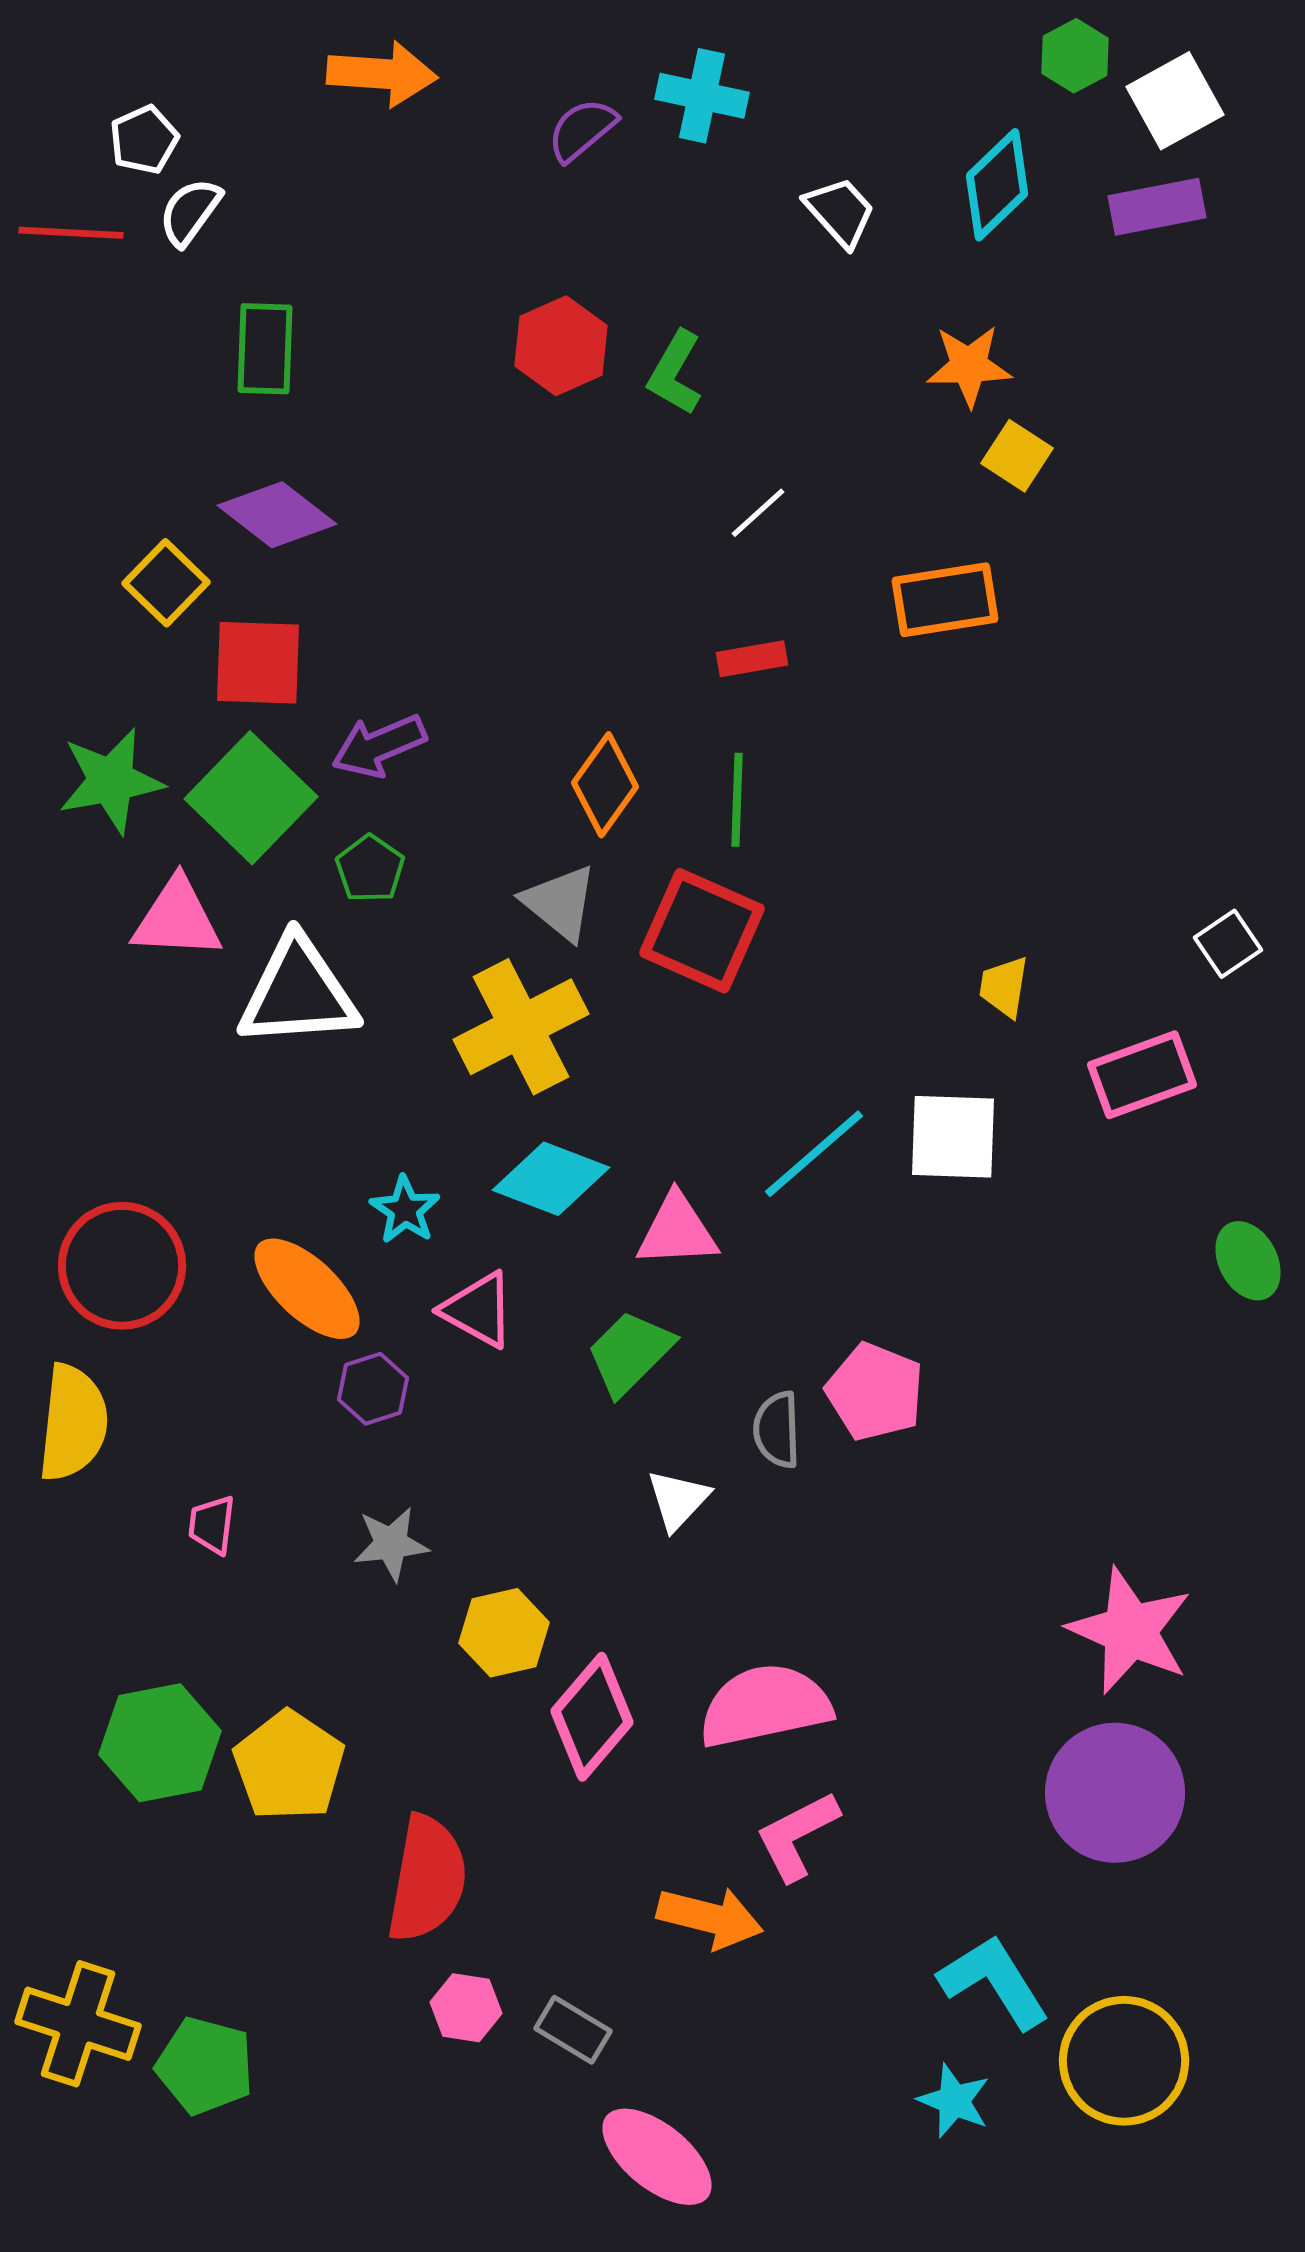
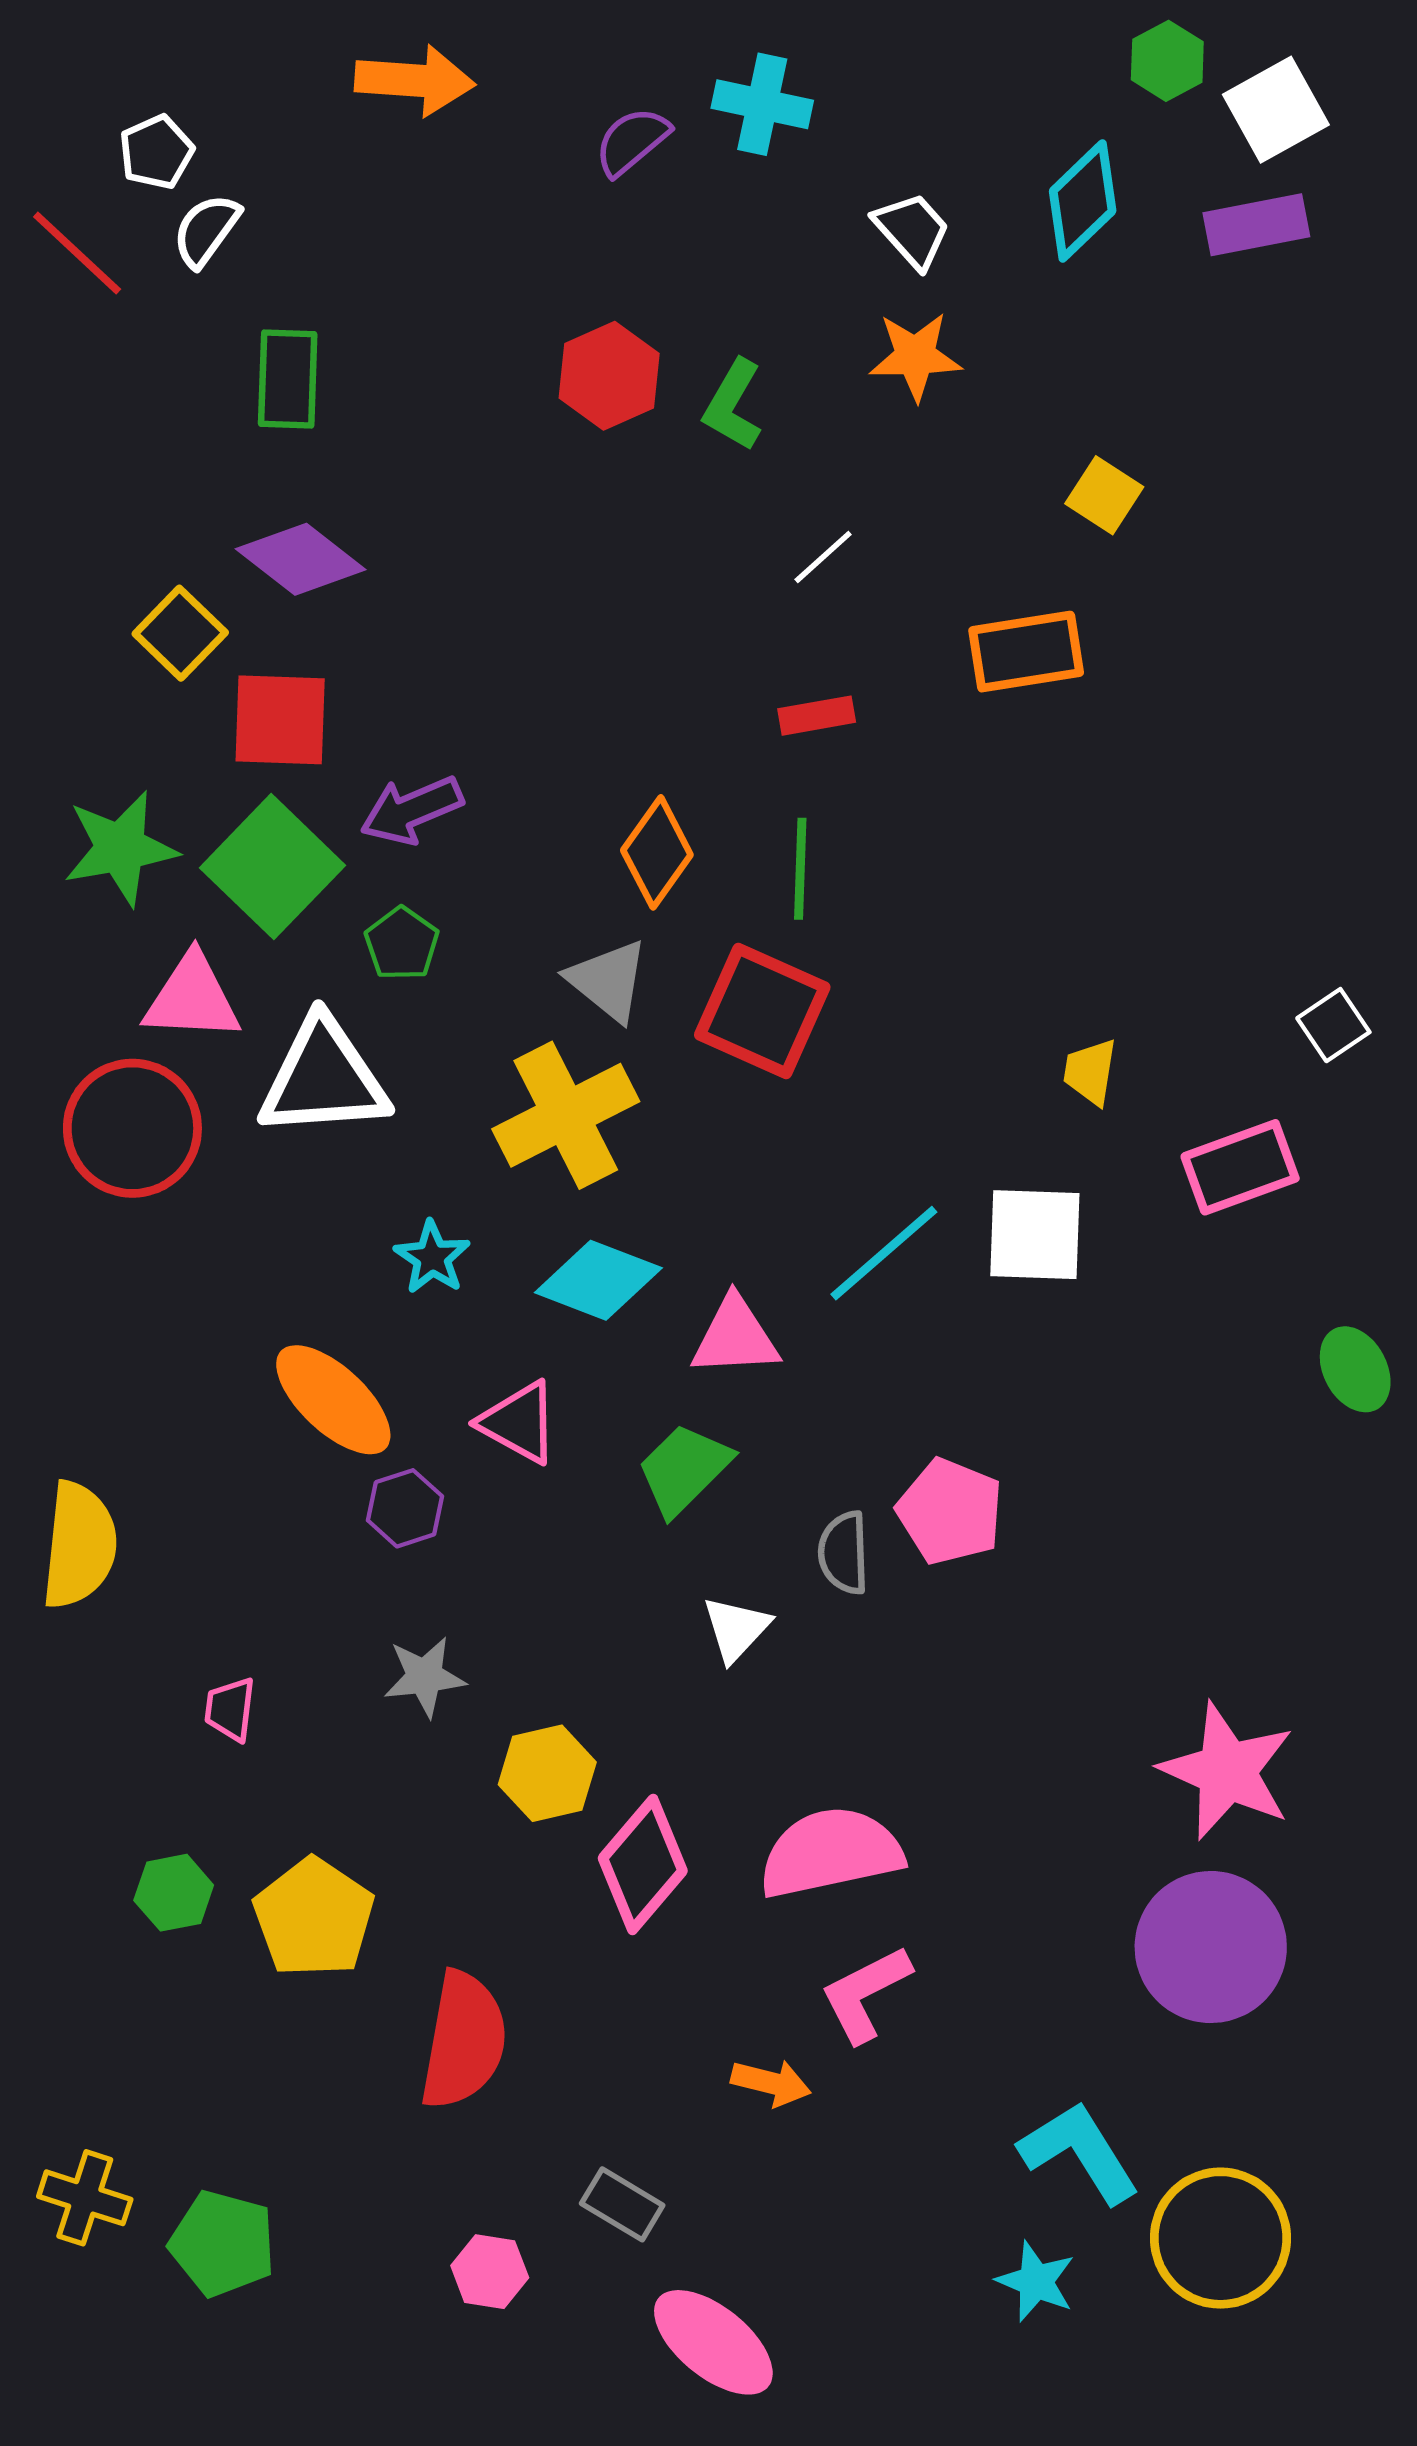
red line: (71, 233) -> (77, 253), turned 40
orange star: (969, 366) -> (915, 356), moved
cyan star: (405, 1210) -> (432, 1257), moved
red circle: (122, 1266) -> (132, 1128), moved
pink trapezoid: (212, 1525) -> (230, 1709), moved
green hexagon: (160, 1743) -> (174, 1893), size x0.6
orange arrow: (710, 1918) -> (771, 2083), size x0.7
pink hexagon: (466, 2008) -> (490, 2272), moved
yellow cross: (78, 2024) -> (85, 2198), size x0.7

